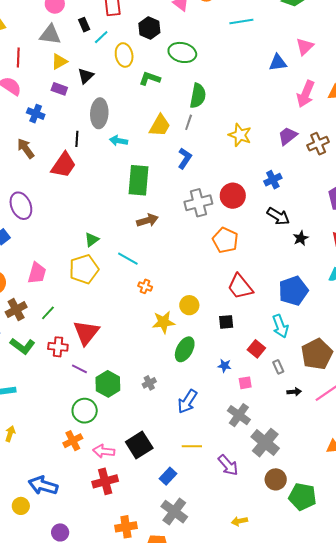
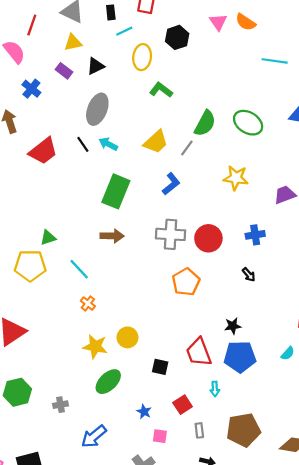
green ellipse: (182, 52) -> (248, 123), moved
yellow star: (240, 135) -> (236, 178), turned -30
black line: (77, 139) -> (83, 144), moved, turned -56
black arrow: (278, 216) -> (249, 275), size x0.6
black star: (301, 238) -> (233, 326), moved
red trapezoid: (240, 287) -> (199, 352), moved
cyan arrow: (280, 326) -> (215, 389), size x0.6

